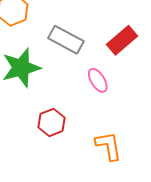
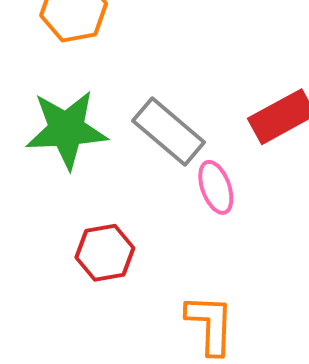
gray rectangle: (66, 40) -> (169, 132), moved

